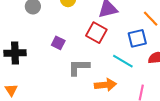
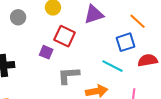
red square: (96, 33) -> (65, 36), moved

